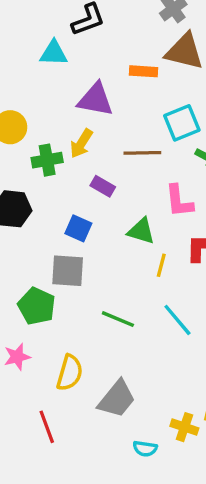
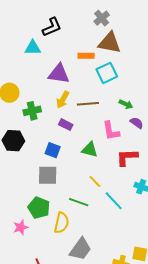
cyan square: (182, 123) -> (107, 73), moved
yellow arrow: (81, 144) -> (63, 100), moved
yellow line: (161, 265) -> (95, 181), moved, turned -56
green pentagon: (37, 306) -> (39, 208), moved
yellow semicircle: (70, 373) -> (61, 223), moved

